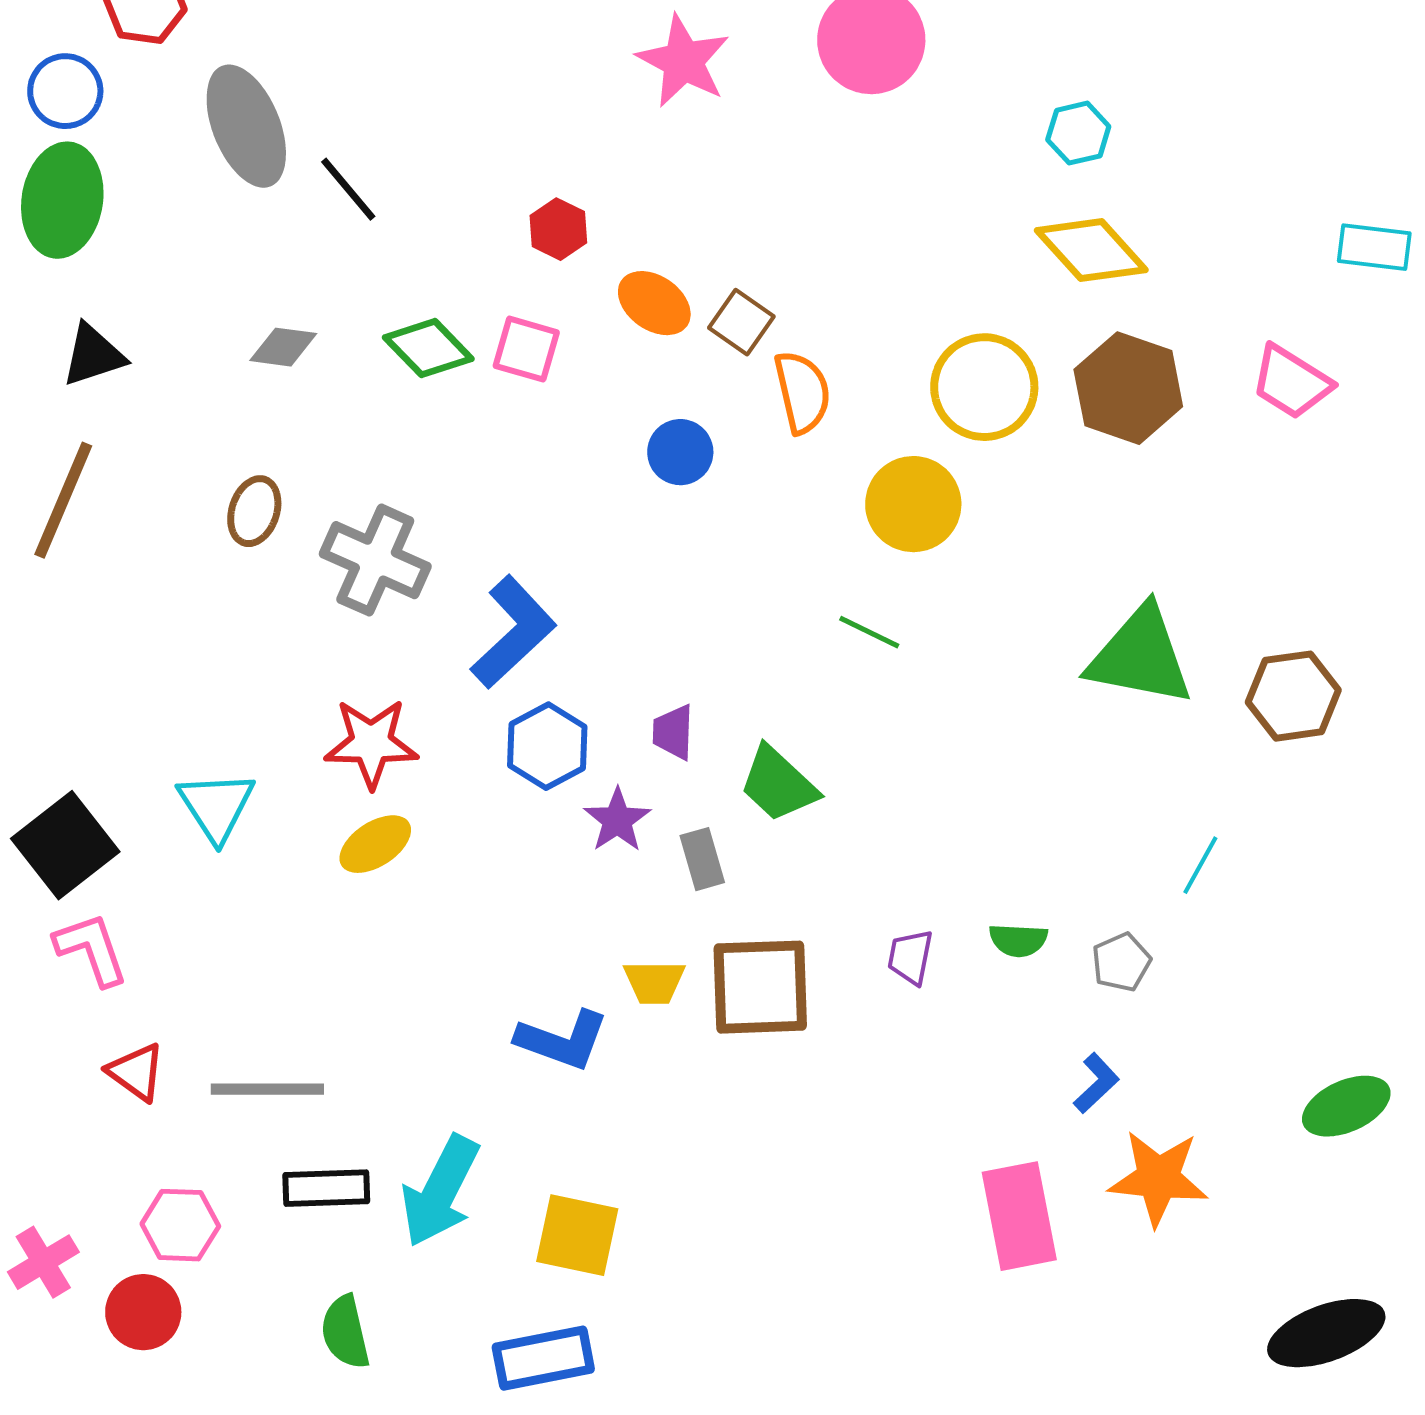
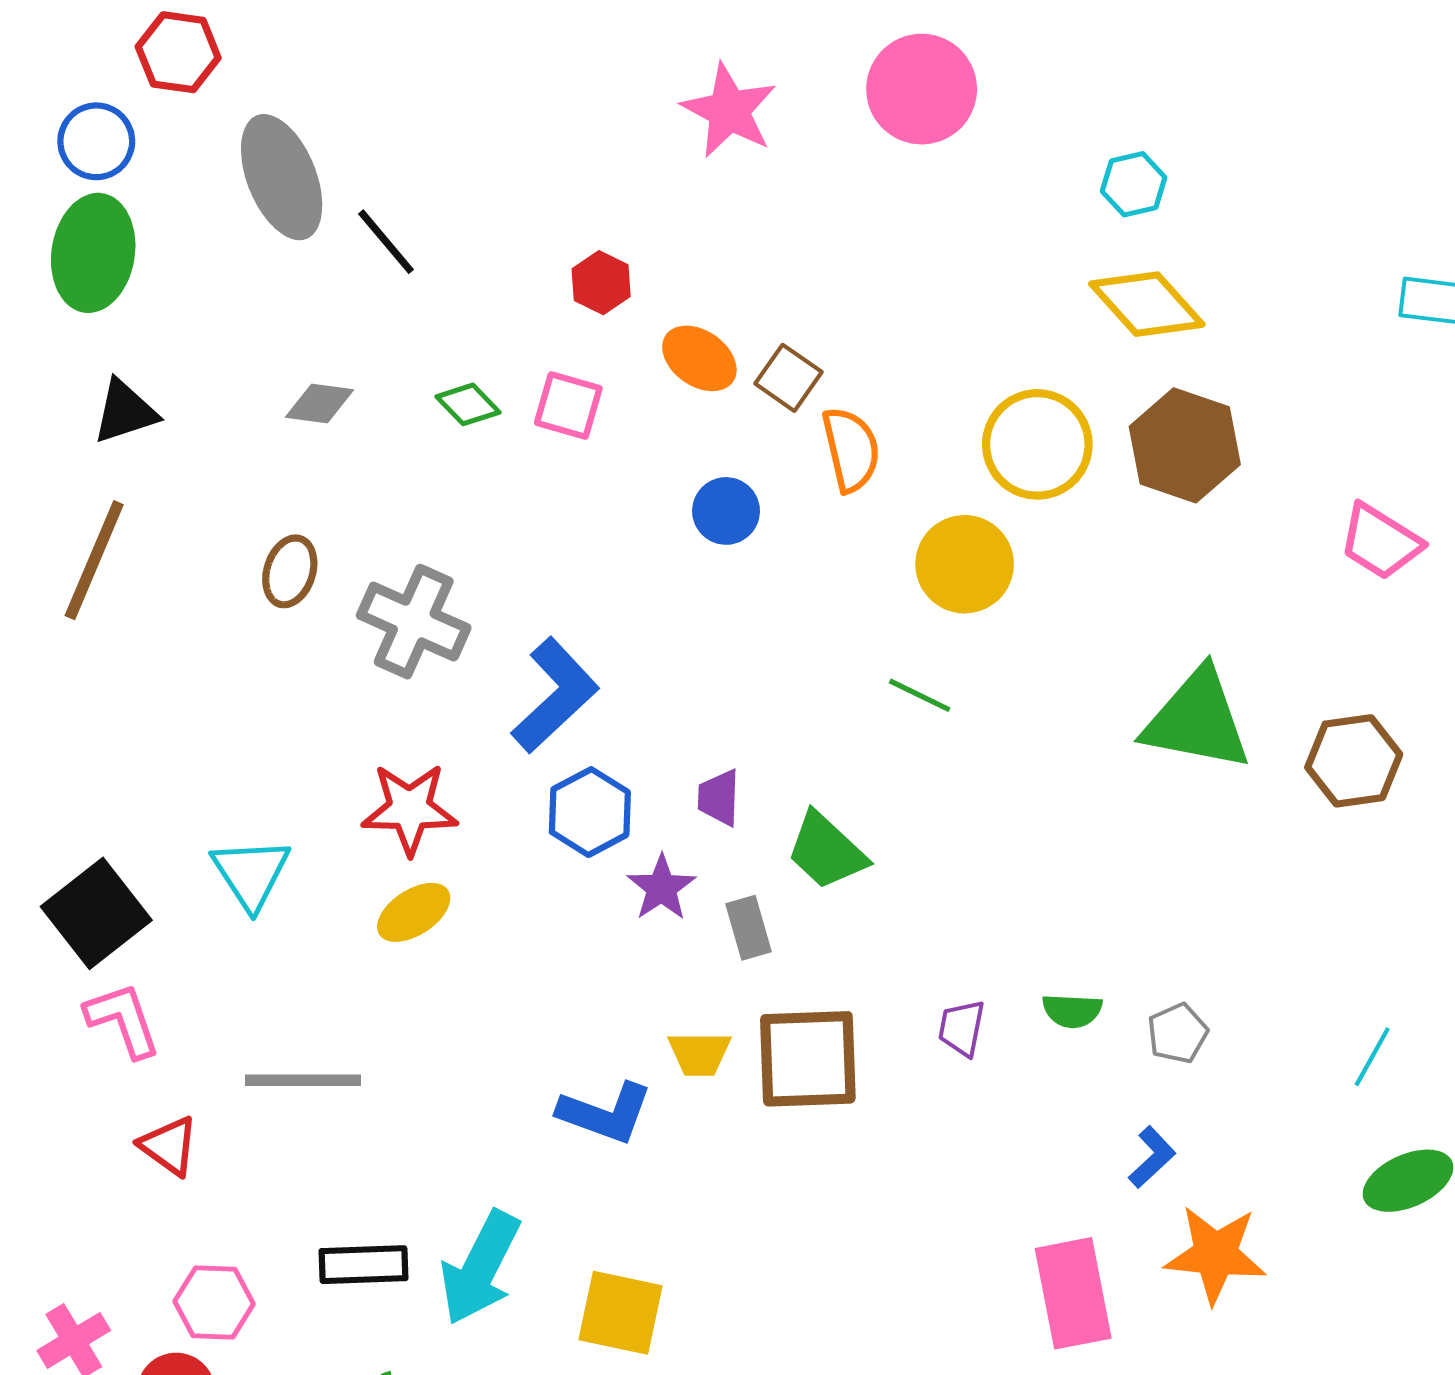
green diamond: (428, 348) -> (468, 404), size x0.7
pink trapezoid: (1291, 382) -> (1380, 542), moved
cyan line: (1200, 865) -> (1372, 1057), moved
gray line: (267, 1089) -> (303, 1080), moved

